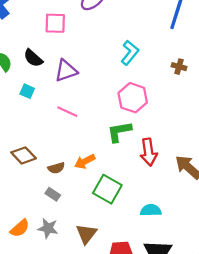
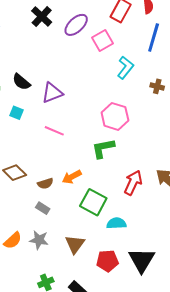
pink square: (55, 23) -> (102, 40), moved, turned -30
cyan L-shape: (130, 53) -> (125, 68), moved
red arrow: (149, 152) -> (133, 183), moved, turned -145
cyan semicircle: (151, 210) -> (116, 223), moved

